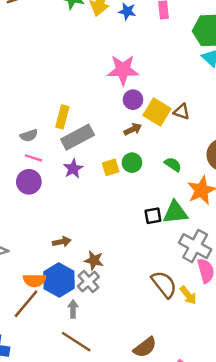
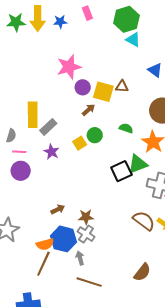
yellow rectangle: (62, 117) -> (33, 115), size x1.4
gray semicircle: (29, 135) -> (11, 136), turned -40
gray rectangle: (78, 137) -> (48, 127), size x0.7
black square: (153, 216) -> (121, 171), size x1.5

